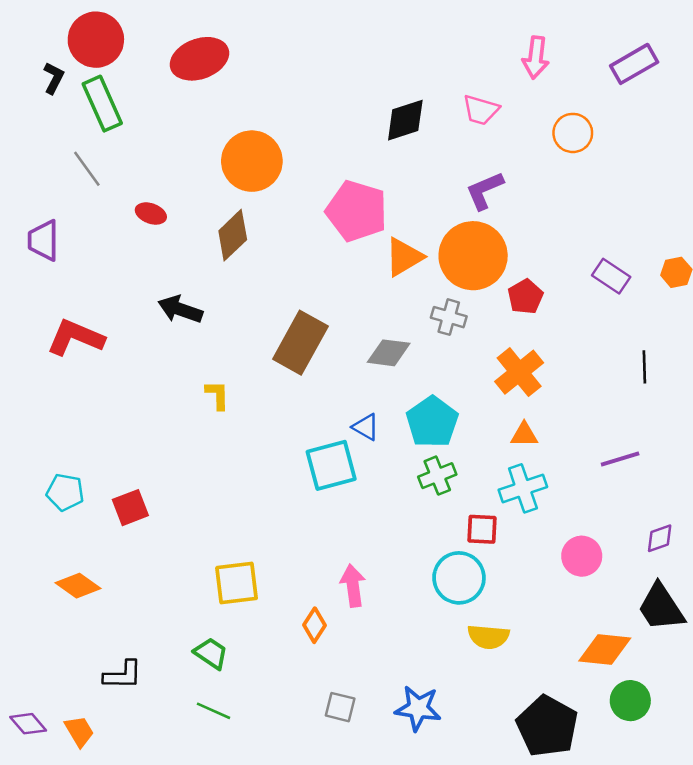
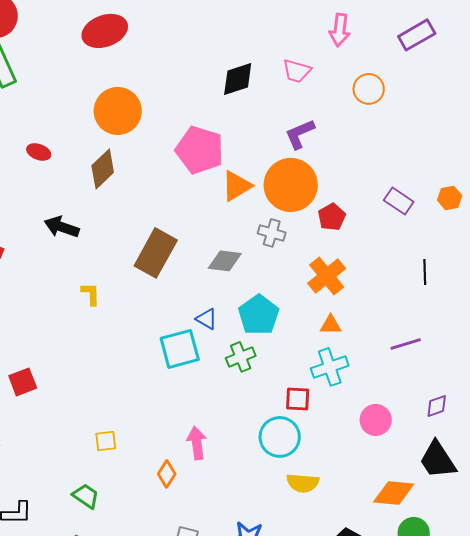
red ellipse: (199, 59) -> (105, 31), moved
green cross: (437, 476) -> (241, 357), moved
yellow square: (237, 583) -> (106, 441), size x0.6

